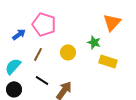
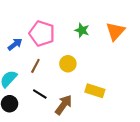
green star: (94, 42) -> (82, 30), moved
yellow rectangle: (108, 61) -> (95, 91), moved

